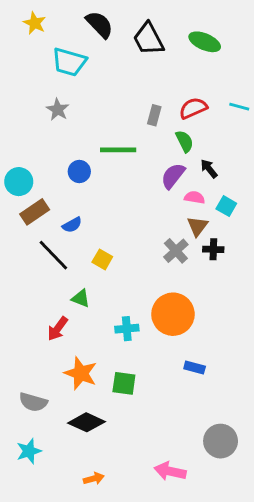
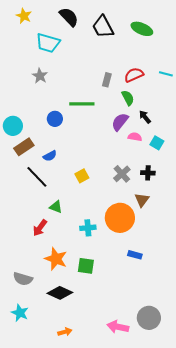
brown triangle: (197, 226) -> (142, 200), moved
yellow square: (102, 259) -> (82, 176), moved, turned 32
gray circle: (221, 441) -> (149, 318), moved
cyan star: (29, 451) -> (20, 313), turned -30

